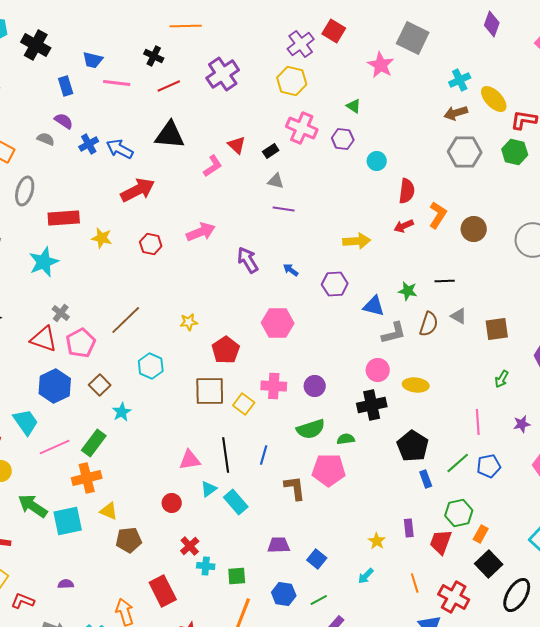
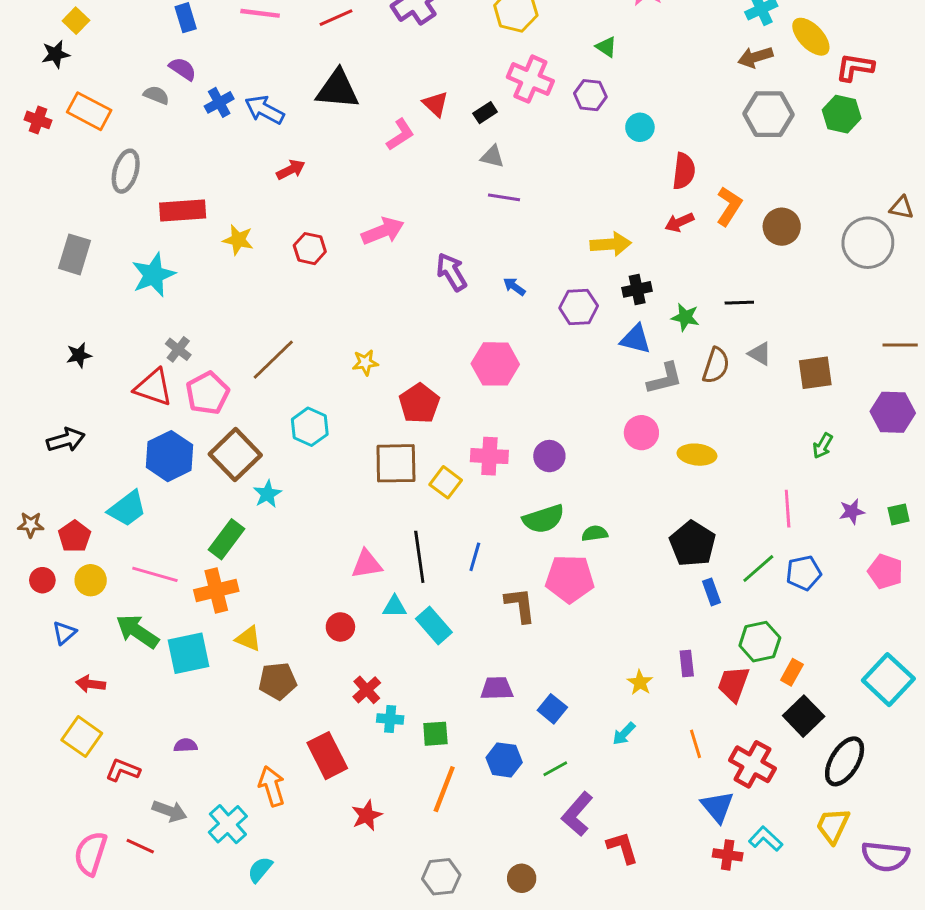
red arrow: (138, 190) -> (291, 170), size x0.6
brown square: (100, 385) -> (235, 455), size x1.6
black cross: (372, 405) -> (637, 289), moved, size x0.7
cyan trapezoid: (26, 422) -> (127, 509), turned 88
pink line: (55, 447) -> (155, 574), moved, turned 40
cyan triangle: (209, 489) -> (395, 607), turned 36

